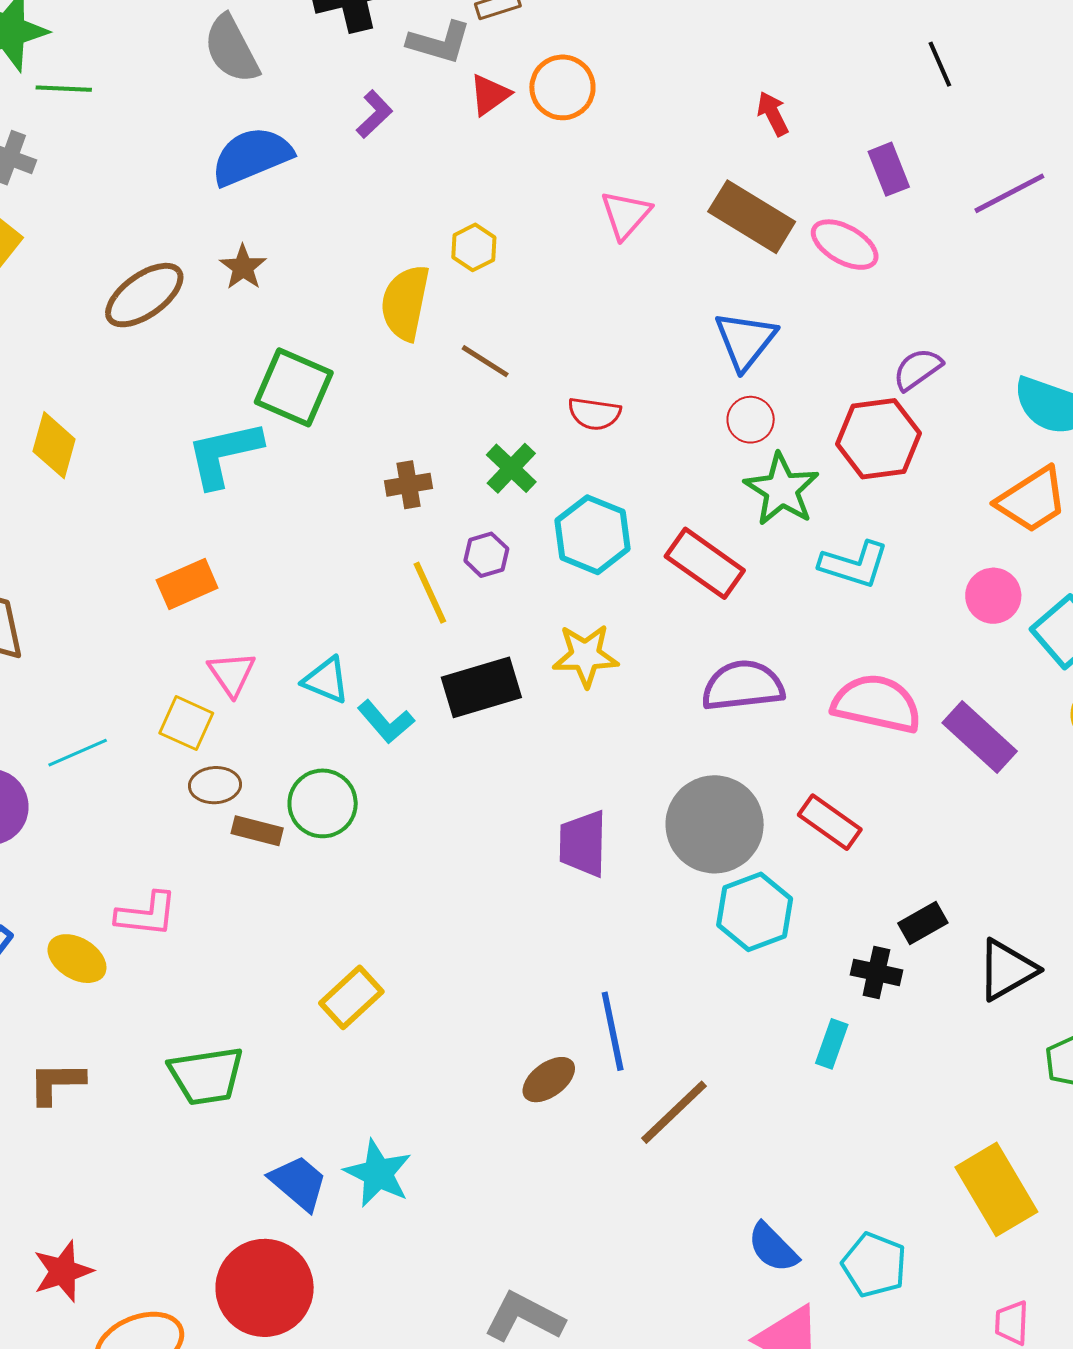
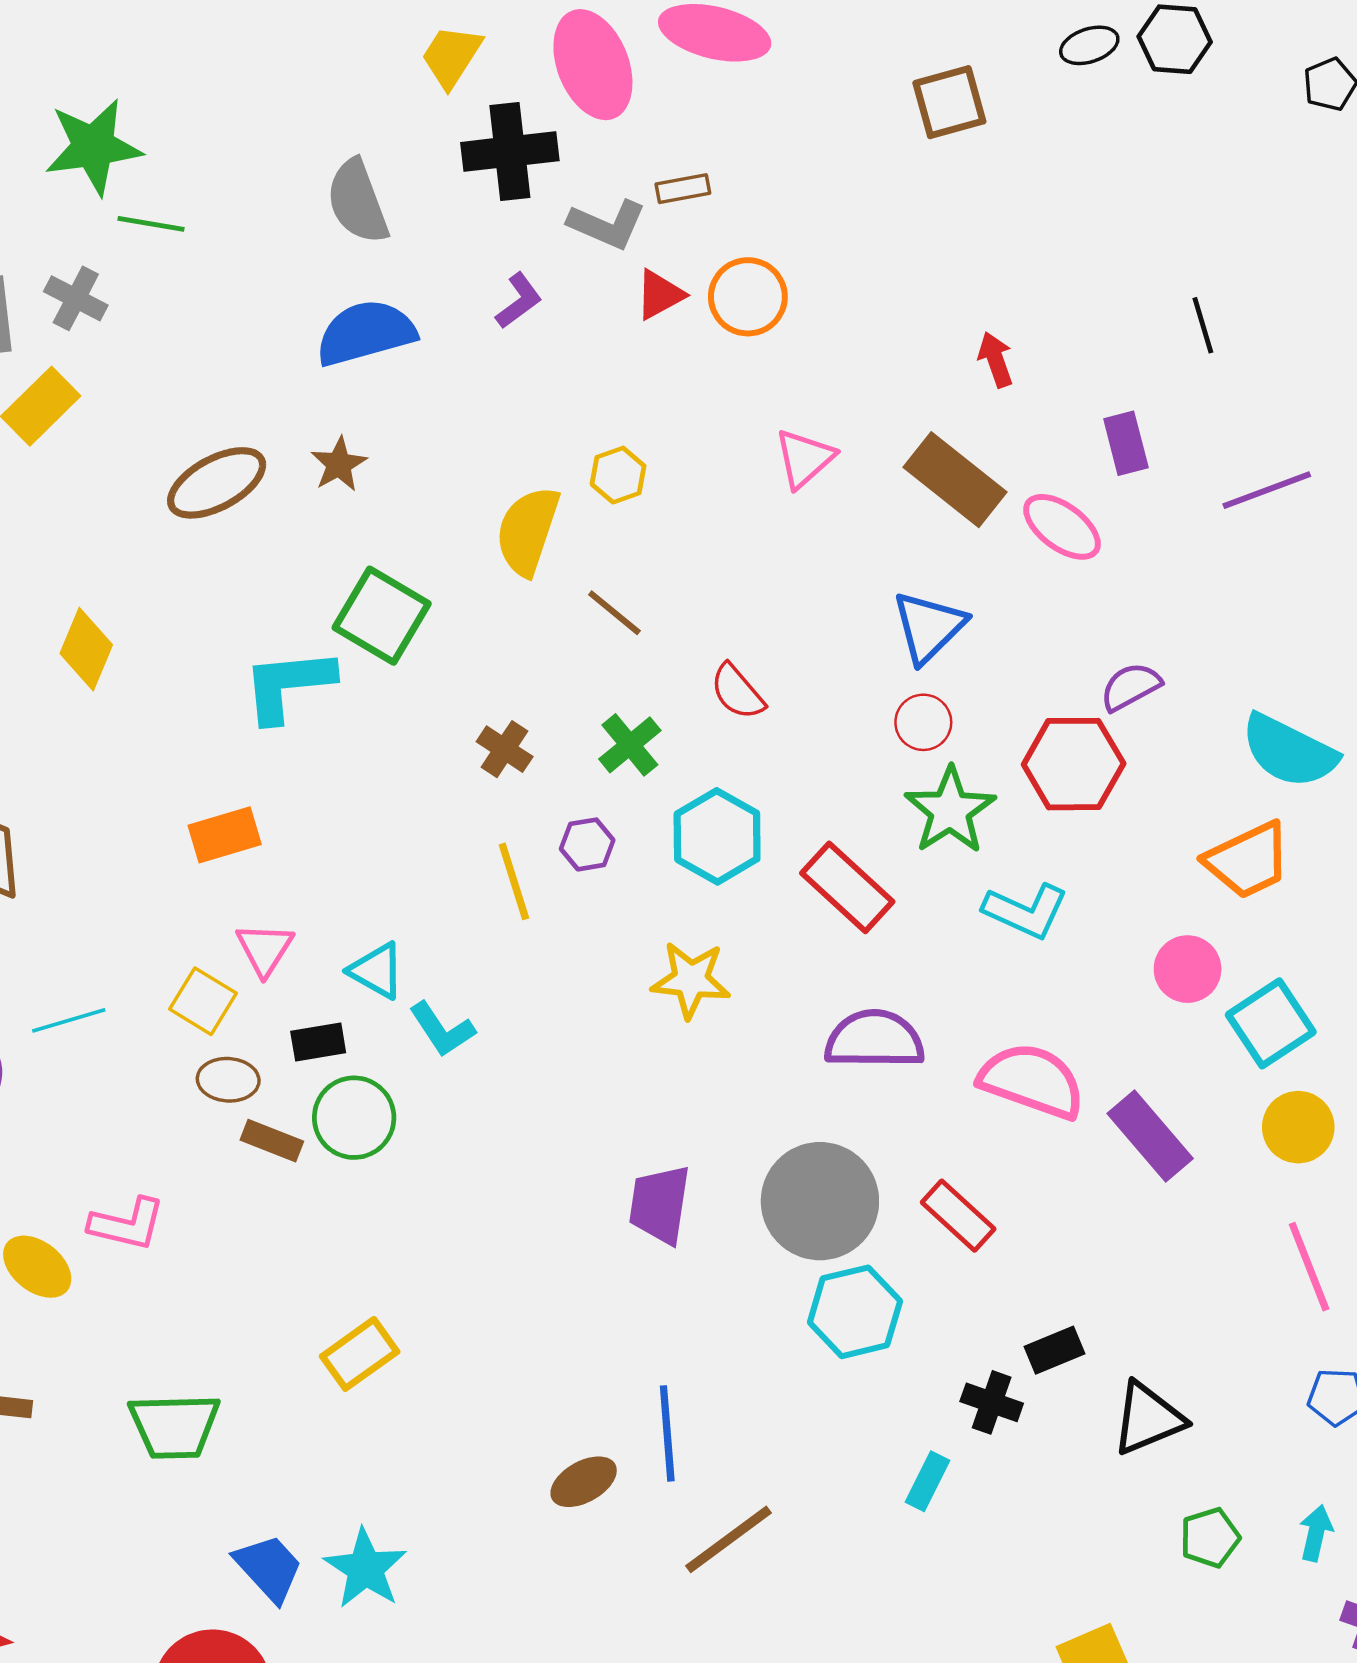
red semicircle: (594, 414) -> (737, 692), turned 34
brown cross: (409, 485) -> (505, 749), turned 36
black rectangle: (481, 687) -> (318, 1042), moved, size x0.6

